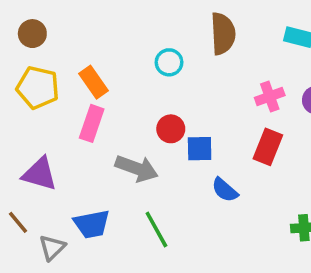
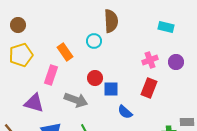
brown semicircle: (223, 34) -> (111, 21), moved
orange rectangle: (93, 82) -> (65, 52), moved
yellow pentagon: (38, 88) -> (21, 55), turned -30
purple triangle: (40, 174) -> (34, 103), moved

